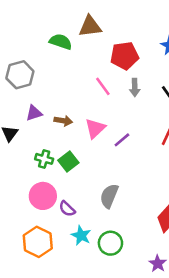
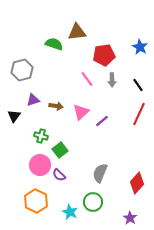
green square: (68, 162) -> (60, 150), moved
gray semicircle: (109, 196) -> (100, 173), moved
cyan star: (81, 236) -> (70, 212), moved

